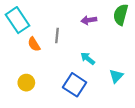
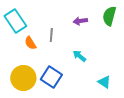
cyan triangle: (116, 76) -> (104, 82), moved, turned -40
yellow circle: (26, 83) -> (23, 78), size x1.6
blue square: (75, 85) -> (51, 77), moved

